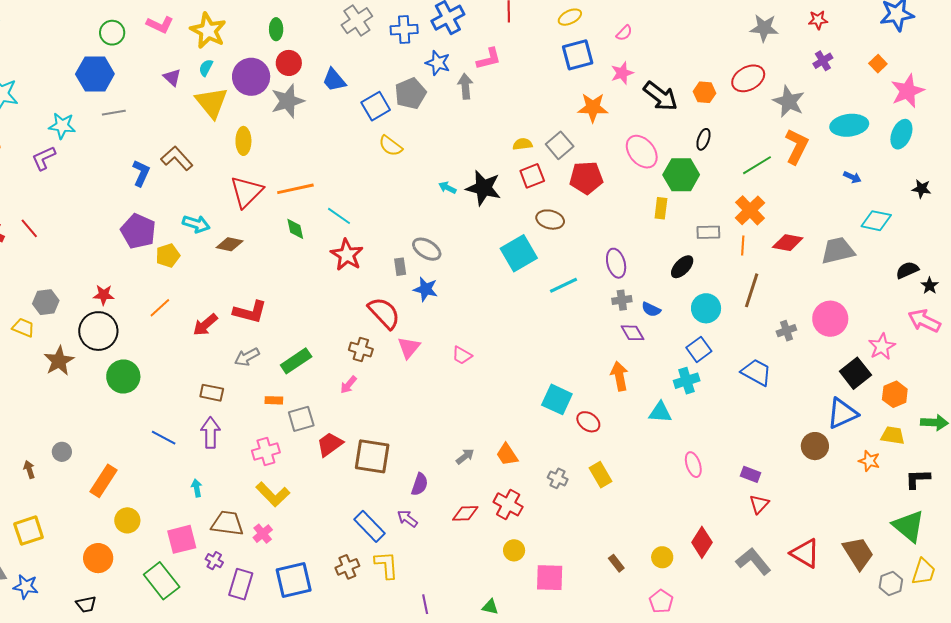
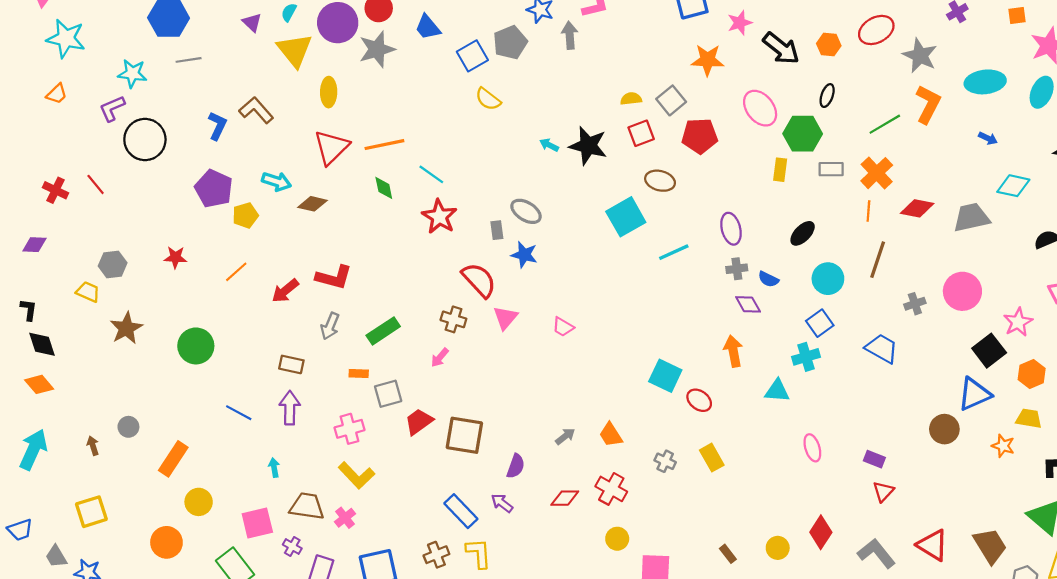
orange square: (878, 64) -> (1017, 16), turned 36
gray rectangle: (708, 232) -> (831, 169), moved
black circle: (98, 331) -> (145, 139), moved
gray arrow: (247, 357) -> (330, 326), turned -40

